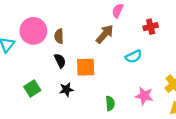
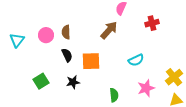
pink circle: (33, 31) -> (46, 35), moved, size x0.6
cyan semicircle: (134, 56) -> (136, 60), moved
pink star: (144, 96) -> (146, 88), turned -30

